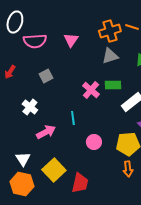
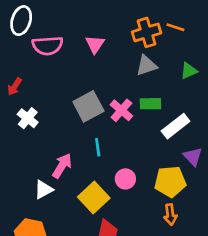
gray square: (46, 76) -> (88, 106), moved, size x1.6
white cross: (30, 107) -> (28, 118), moved
pink arrow: (46, 132) -> (62, 166), turned -30
white triangle: (23, 159) -> (44, 190), moved, turned 35
yellow square: (54, 170) -> (94, 197), moved

